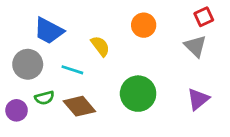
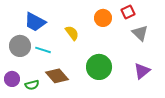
red square: (204, 17) -> (128, 12), moved
cyan line: (72, 70) -> (43, 50), moved
green semicircle: (44, 98) -> (32, 85), moved

